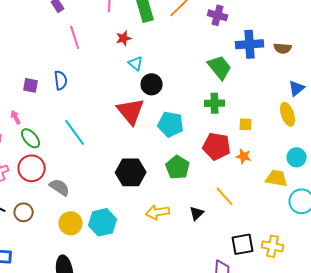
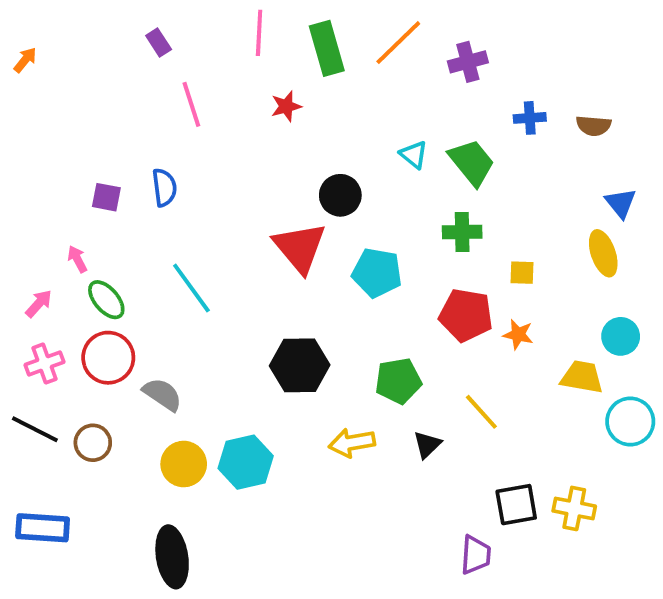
purple cross: (218, 15) -> (468, 62), turned -30
blue cross: (250, 44) -> (530, 118), size x0.6
cyan triangle: (136, 63) -> (414, 155), moved
blue triangle: (297, 88) -> (621, 203), turned -30
green pentagon: (178, 167) -> (398, 381), moved, turned 30

